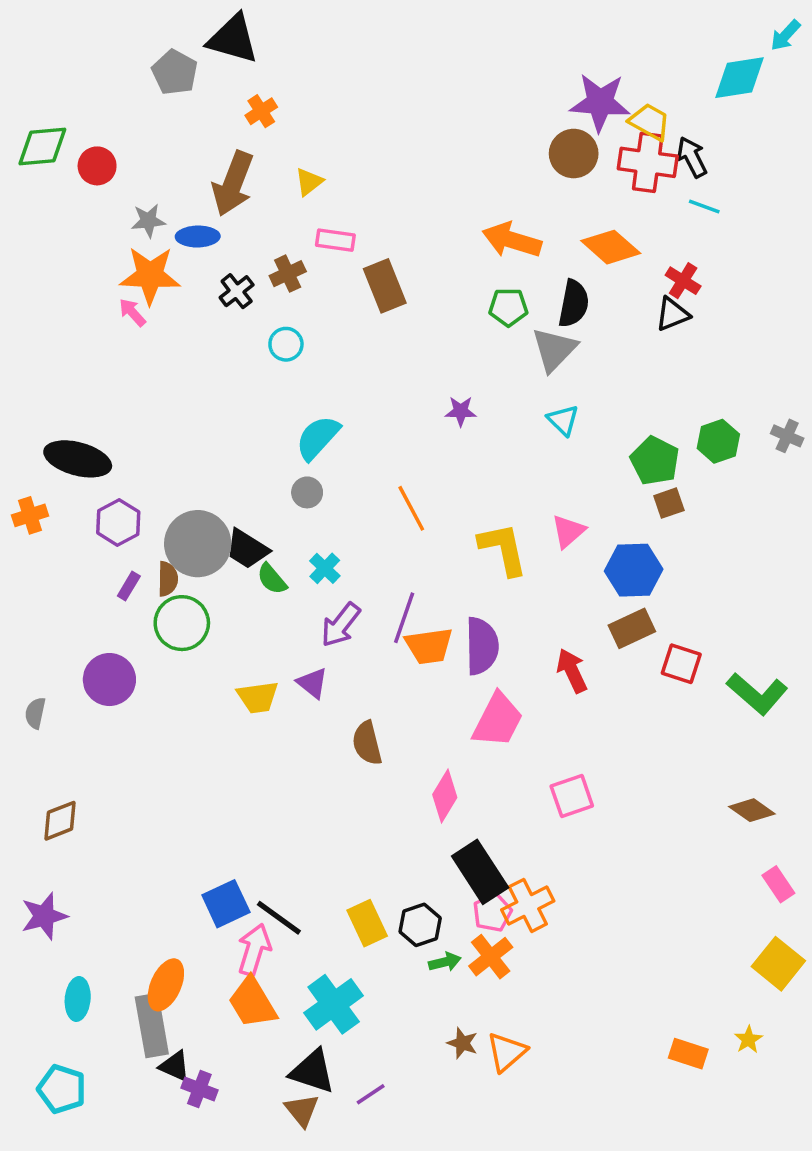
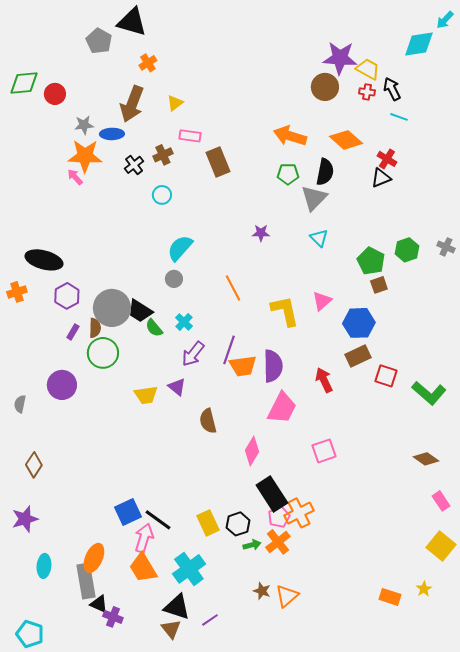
red cross: (648, 162) -> (367, 92), size x0.5
brown diamond: (60, 821) -> (34, 465), turned -35
cyan pentagon: (62, 1089) -> (30, 634), moved

